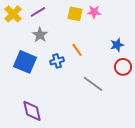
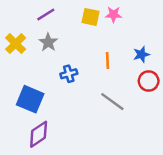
yellow cross: (13, 14) -> (16, 44), moved
orange line: (77, 50) -> (107, 60), moved, turned 32
blue square: (25, 62) -> (30, 99), moved
purple diamond: (32, 111) -> (39, 134), turned 70

